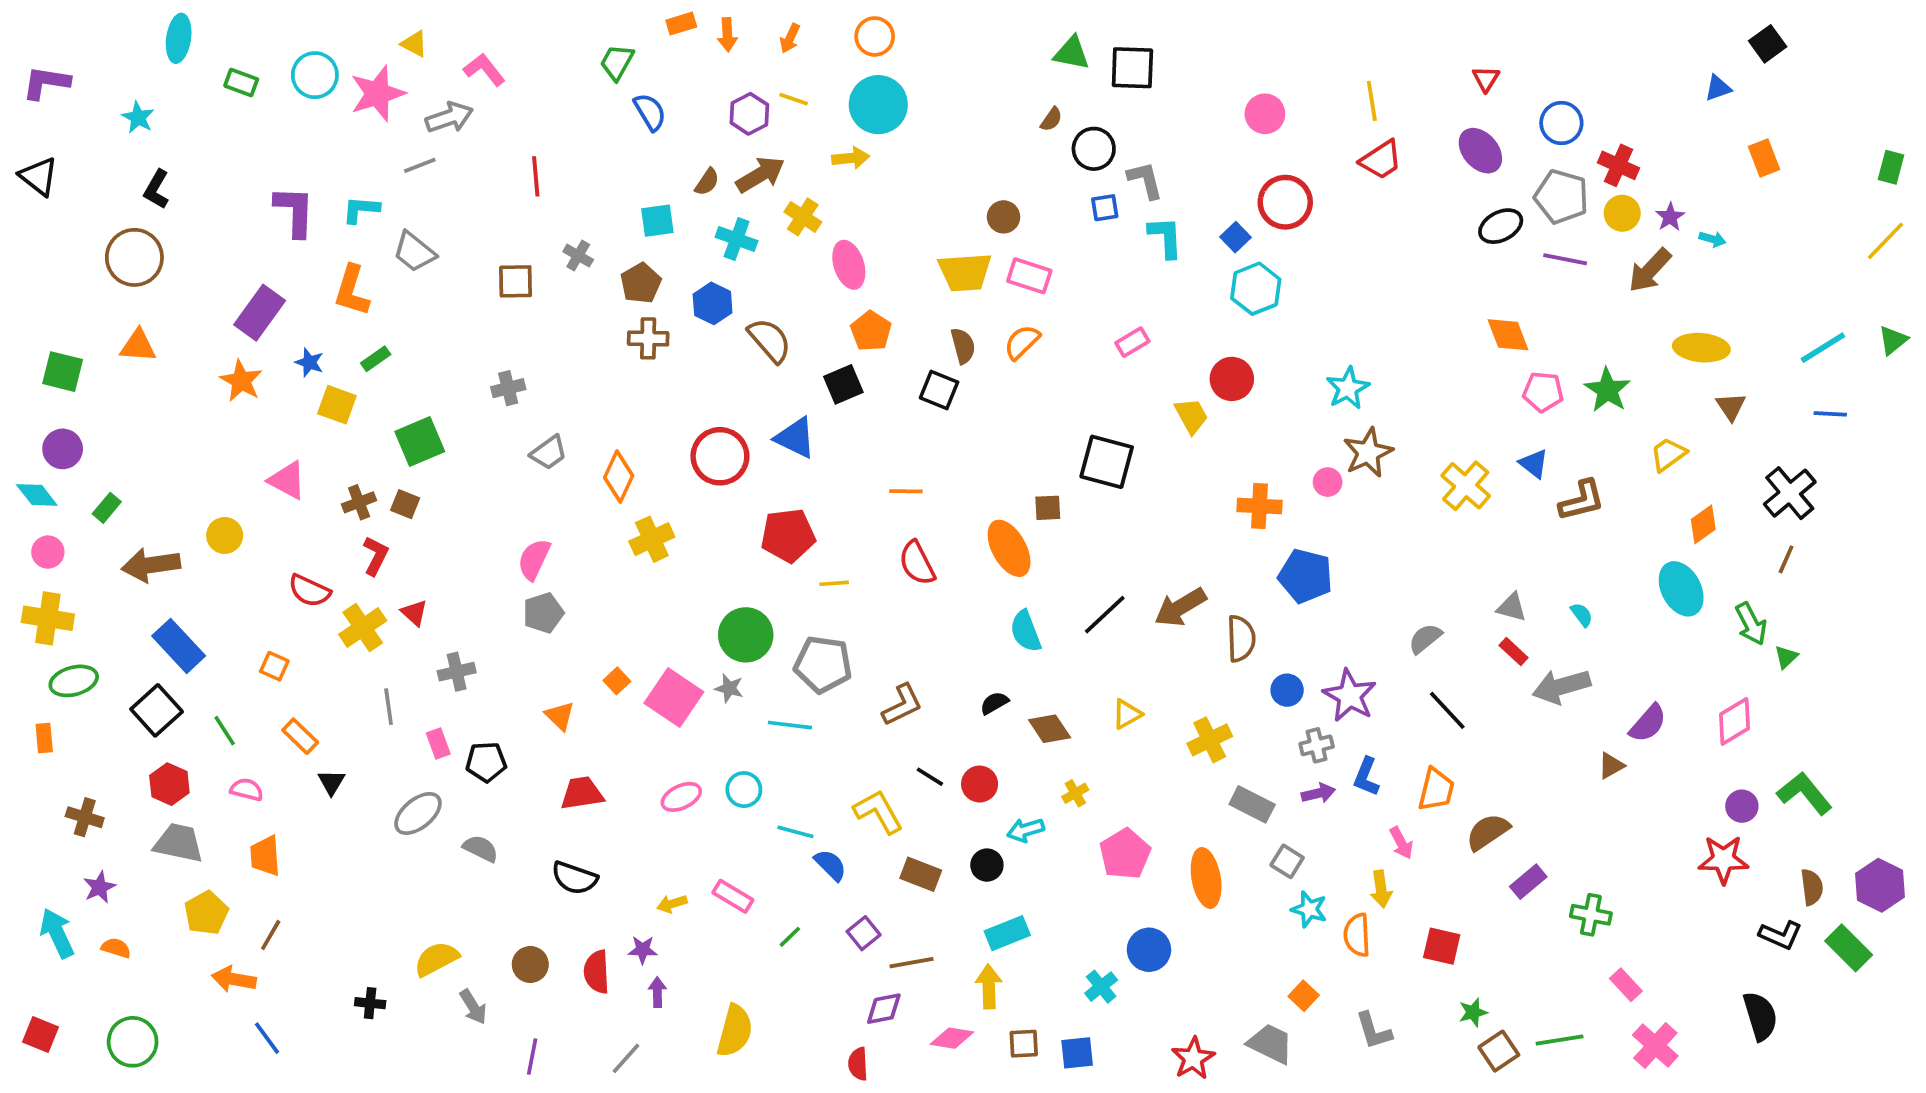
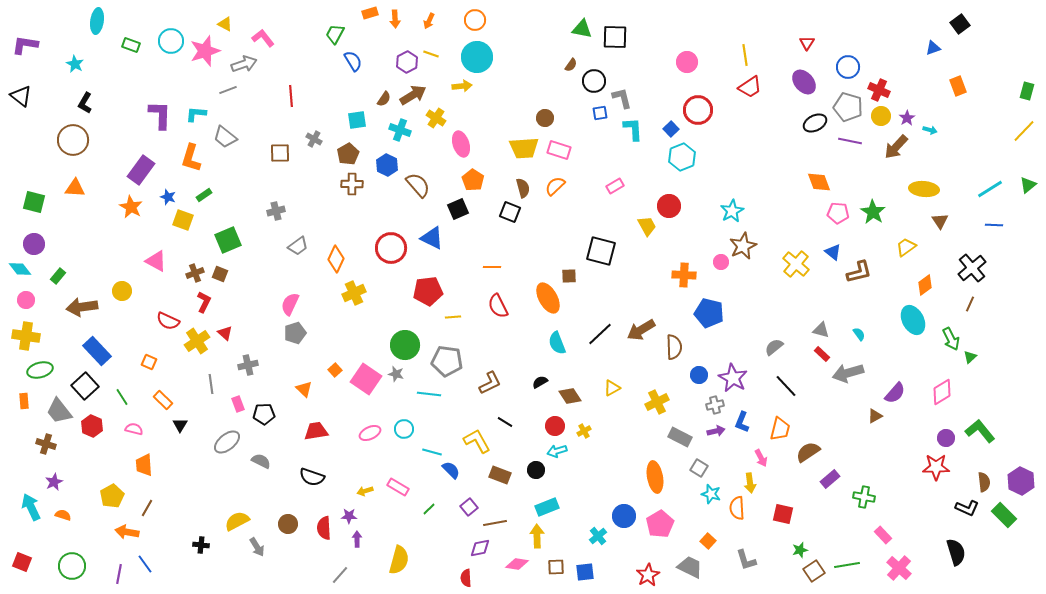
red circle: (980, 784) -> (555, 426), moved
gray trapezoid: (179, 843) -> (59, 411), moved, turned -140
pink pentagon: (1125, 854) -> (660, 524), moved
purple line: (532, 1057) -> (119, 574), moved

